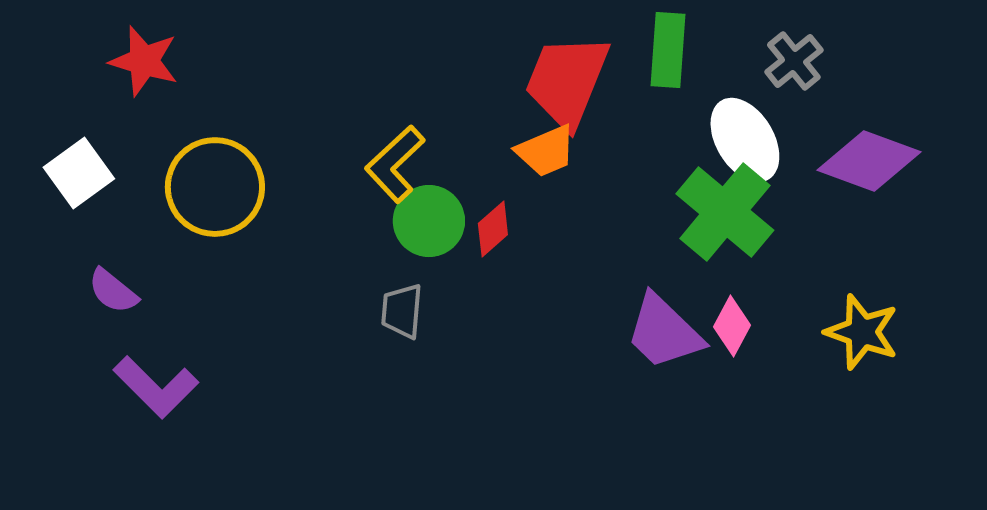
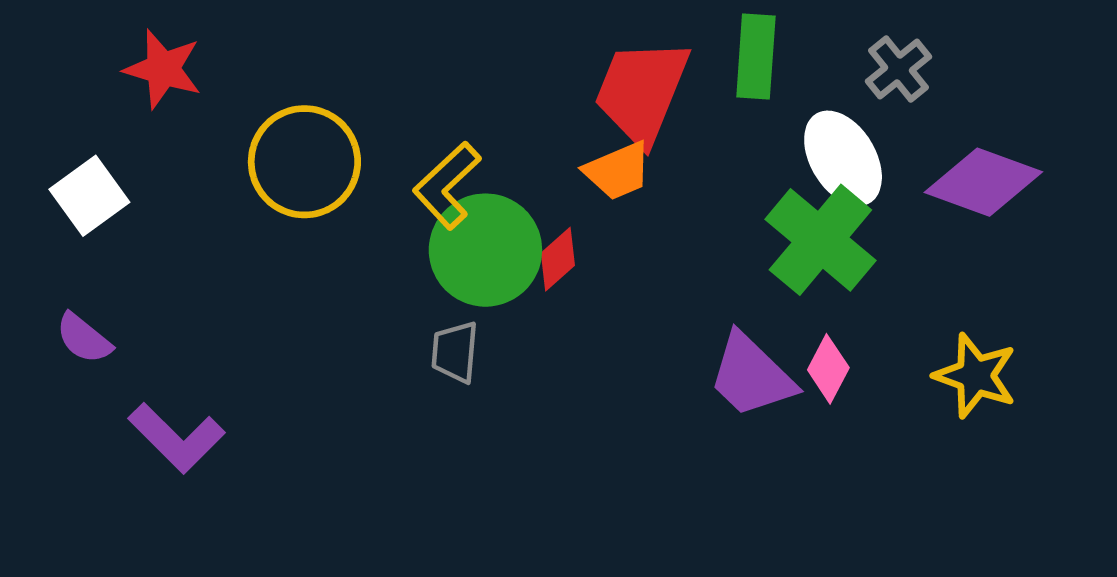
yellow circle: (215, 187) -> (304, 162), moved
green circle: (429, 221) -> (485, 250), size x1.4
purple semicircle: (113, 291) -> (84, 338), moved

